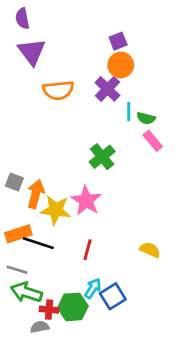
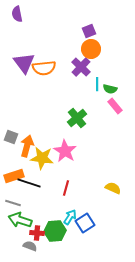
purple triangle: (32, 52) -> (24, 63), moved
gray semicircle: (40, 327) -> (30, 246), turned 32

